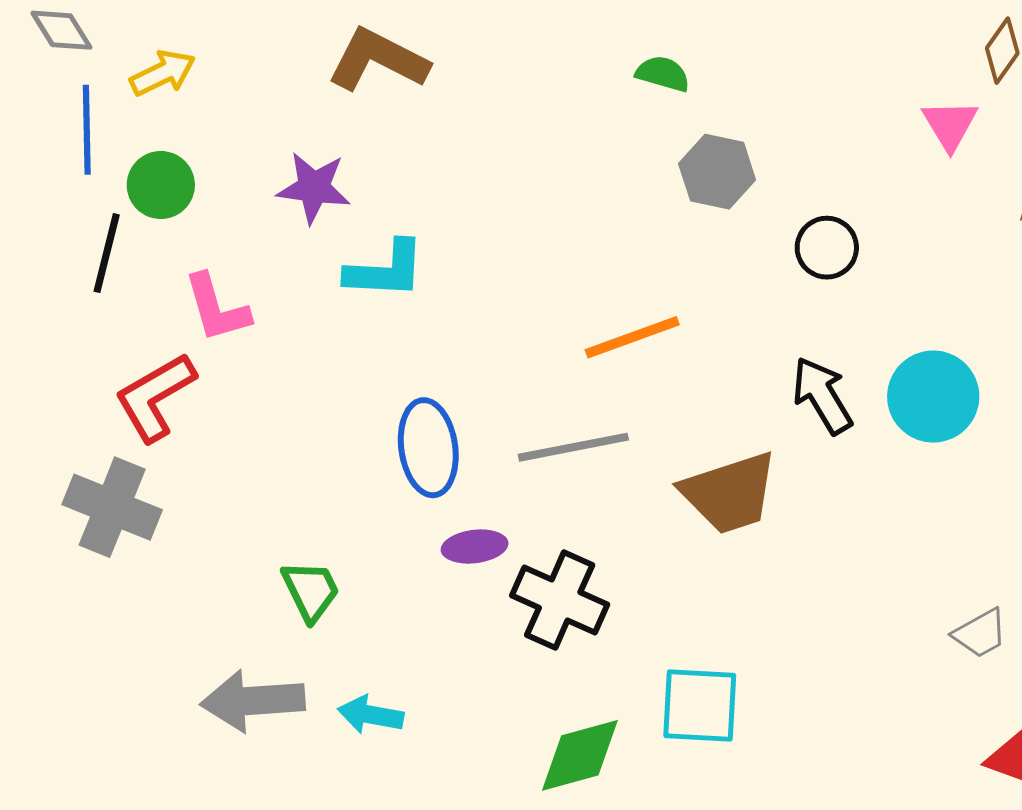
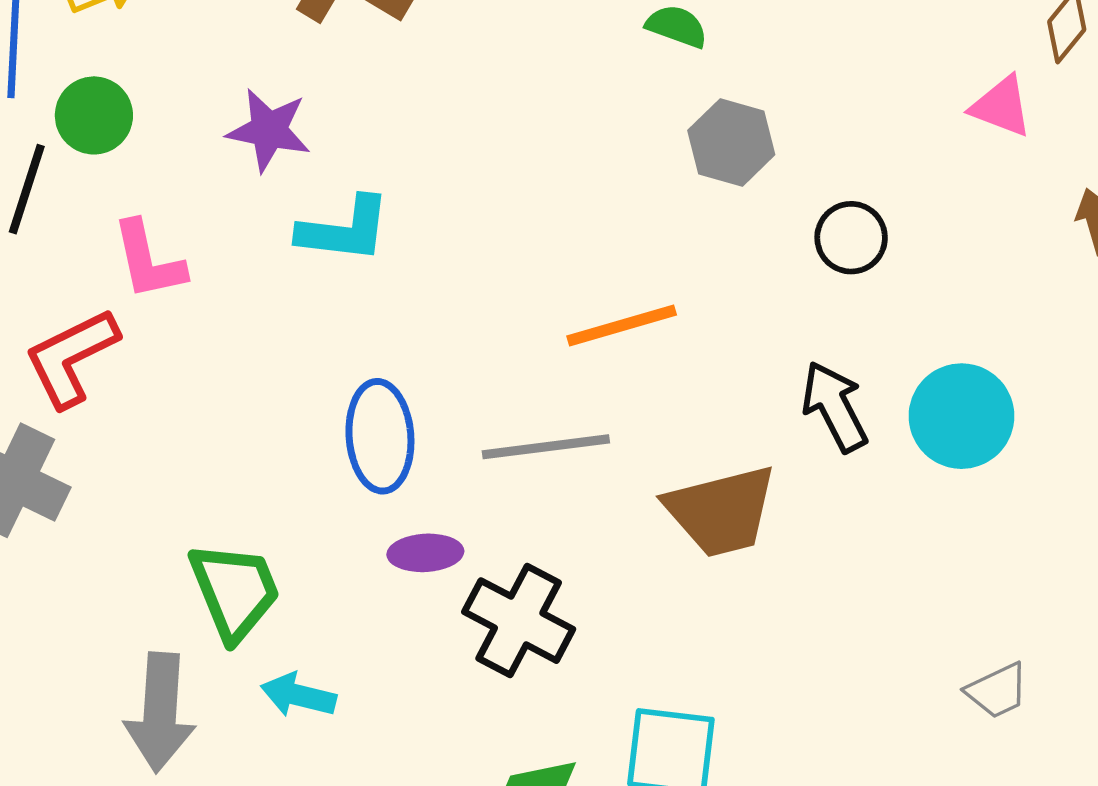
pink triangle: (950, 125) -> (1001, 106), turned -42
green trapezoid: (311, 591) -> (235, 591), size x1.4
gray arrow: (253, 701) -> (160, 712), turned -86
cyan arrow: (371, 715) -> (298, 695), moved

